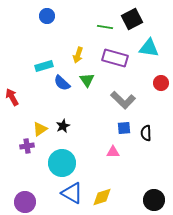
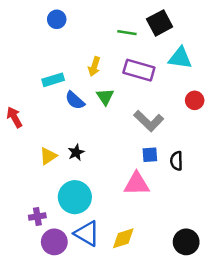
purple cross: (27, 146) -> (37, 217), moved
pink triangle: (113, 152) -> (137, 184), size x1.6
purple circle: (25, 202) -> (54, 242), moved

